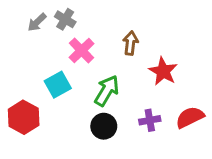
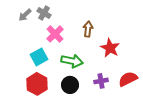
green arrow: (107, 91) -> (72, 61), turned 70
red hexagon: (24, 117) -> (37, 84), moved

